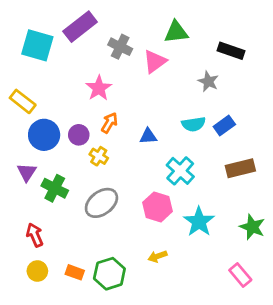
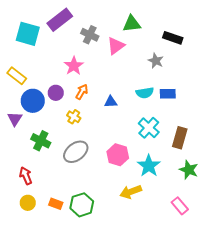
blue rectangle: (224, 125) -> (168, 94), turned 35
purple circle: (79, 135) -> (56, 93), moved
brown rectangle: (240, 168) -> (180, 138), moved, turned -60
cyan cross: (180, 171) -> (149, 128), moved
purple triangle: (27, 172) -> (15, 119), moved
yellow arrow: (158, 256) -> (131, 192), moved, size x1.5

